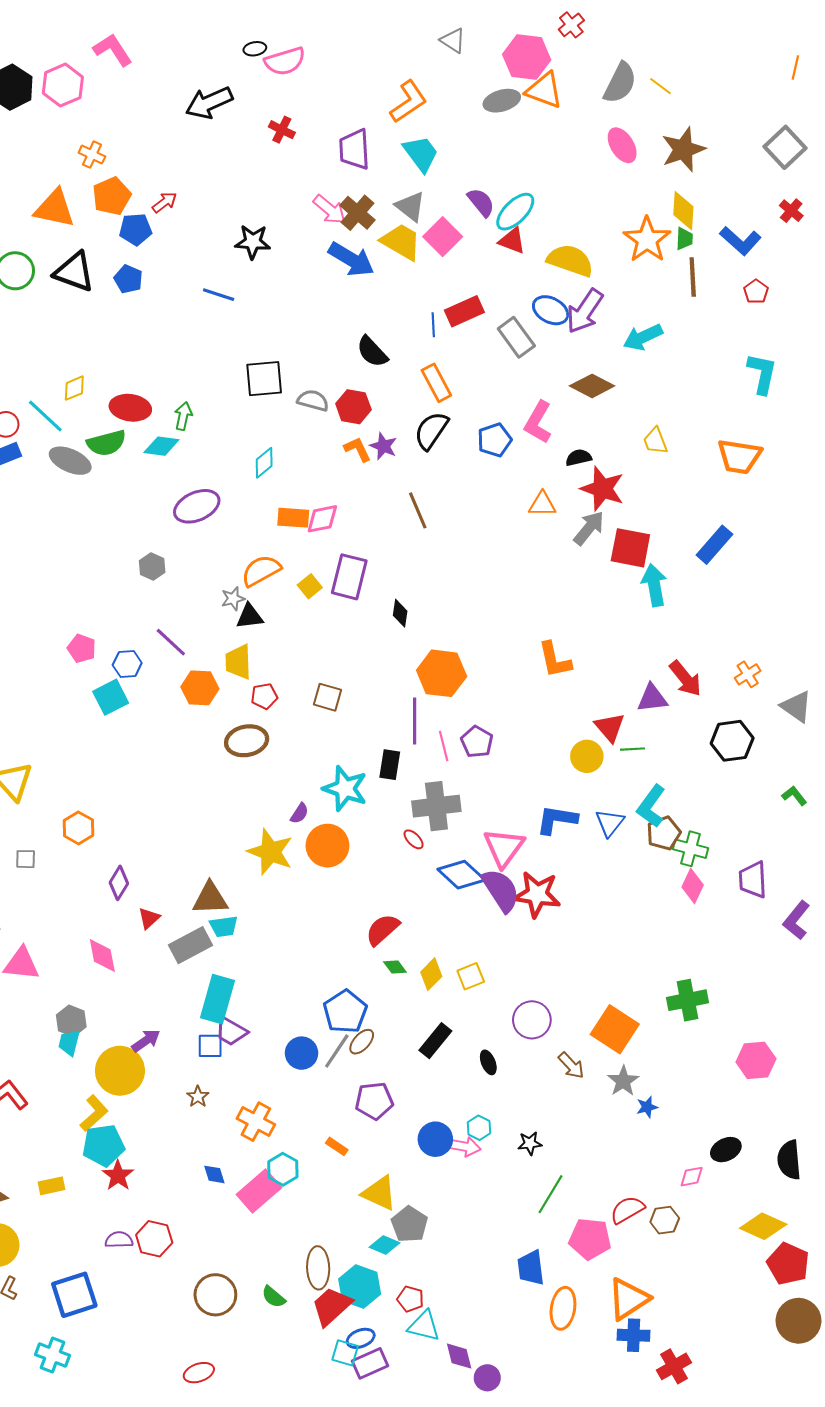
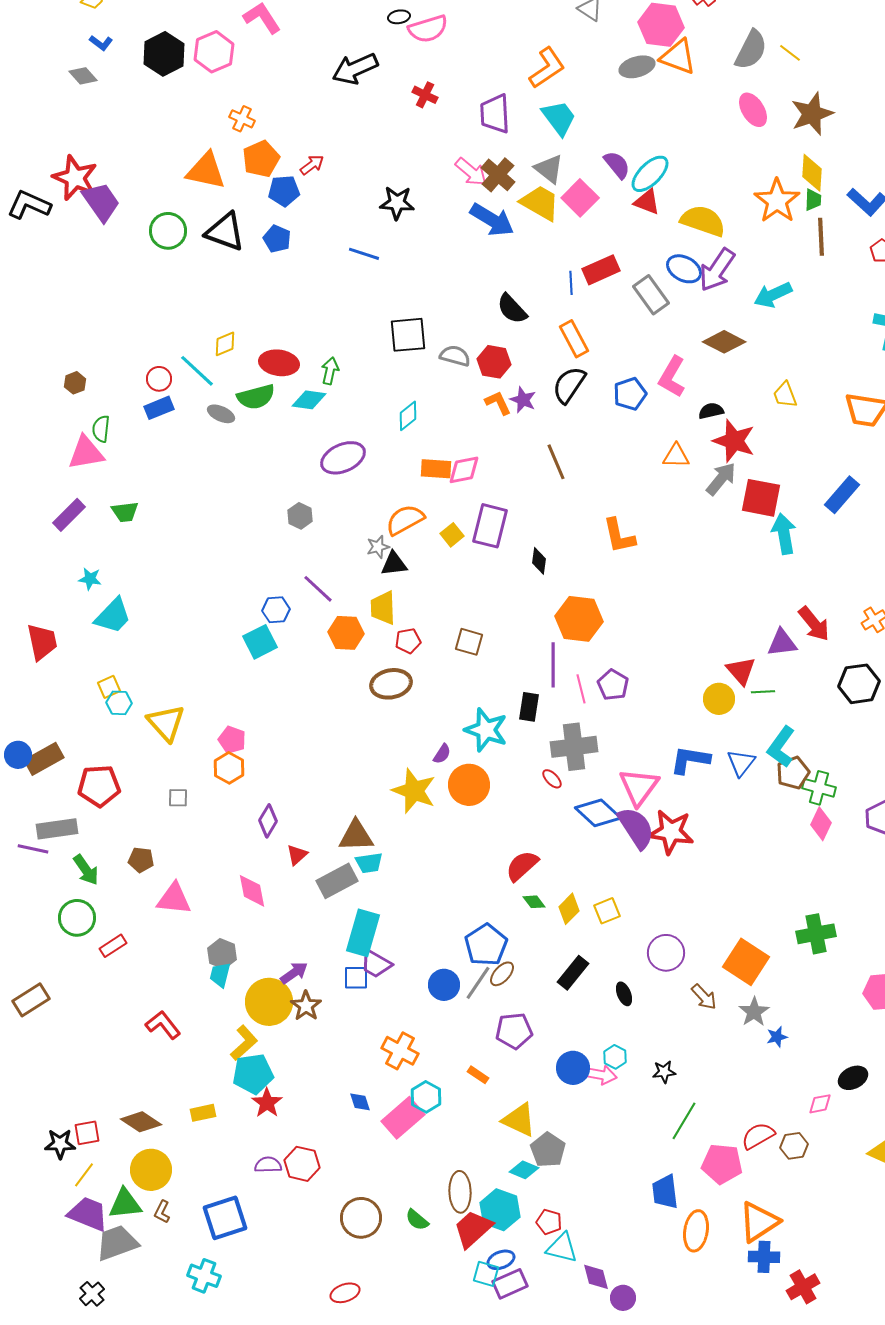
gray ellipse: (70, 461) -> (221, 414), size x0.7
pink pentagon: (82, 648) -> (232, 740), moved
orange L-shape: (555, 660) -> (619, 536), moved
brown star: (198, 1097) -> (306, 1006), moved, size x1.4

